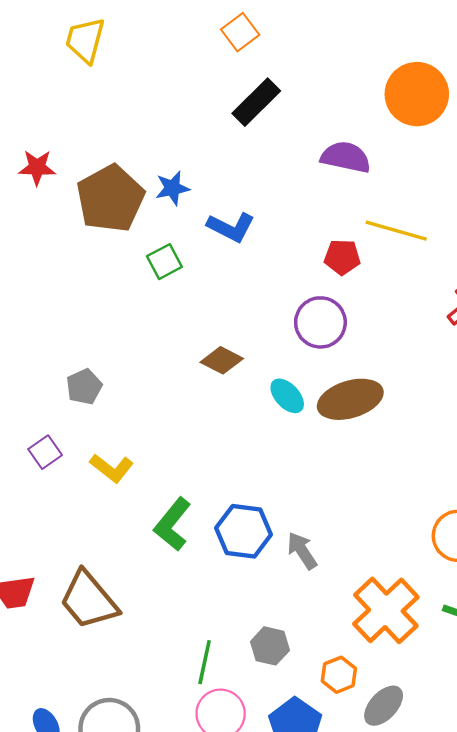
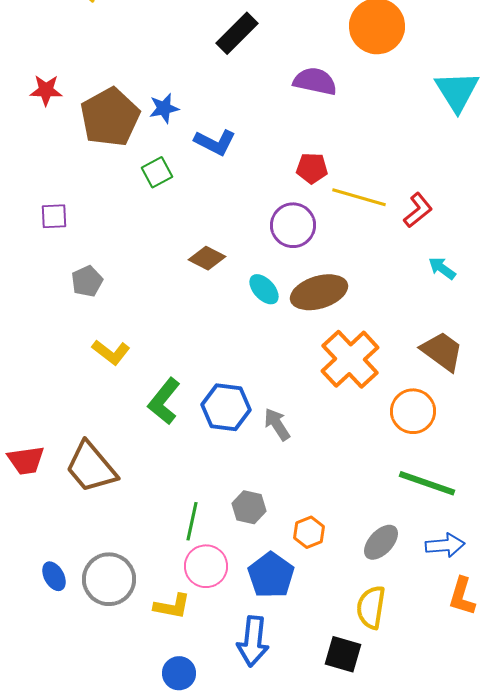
yellow line: (396, 231) -> (359, 197), moved
purple square: (45, 452) -> (54, 216), moved, turned 32
orange cross: (386, 610) -> (350, 359), moved
gray ellipse: (384, 706) -> (381, 542), moved

